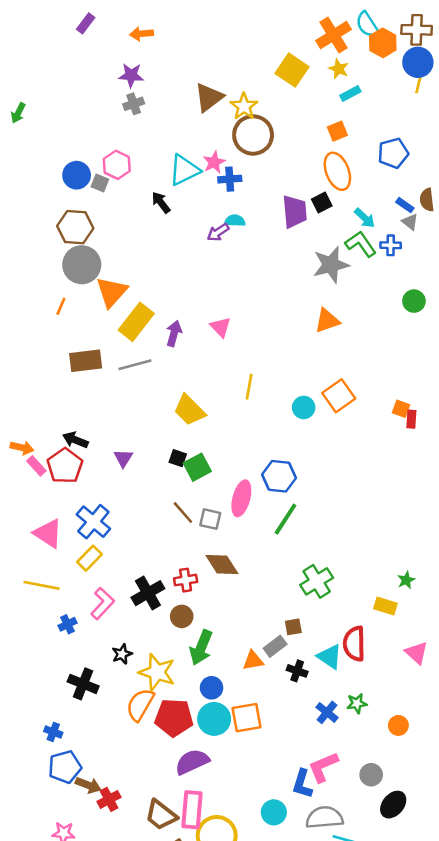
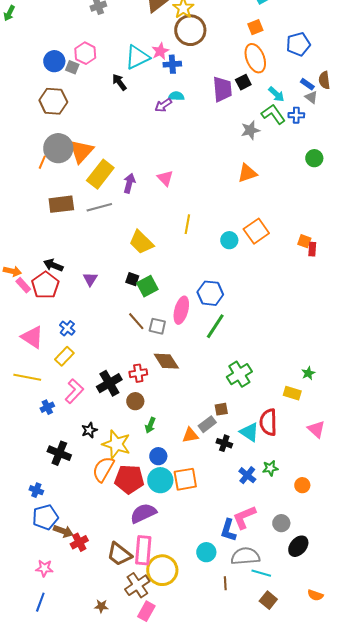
gray circle: (82, 265) -> (58, 148), moved
gray star: (331, 265) -> (250, 130), size x0.7
blue cross: (93, 522) -> (67, 328), size x0.6
green arrow: (201, 648) -> (150, 425), size x0.6

